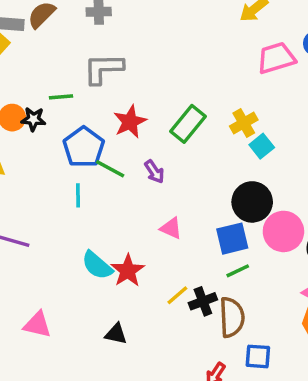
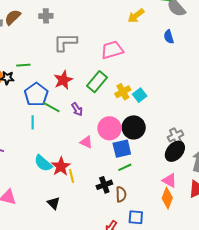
pink trapezoid: (276, 58) -> (112, 50), moved
gray L-shape: (103, 69) -> (65, 42), moved
yellow cross: (244, 123) -> (123, 92), moved
pink circle: (283, 231) -> (109, 128), moved
yellow line: (177, 295) -> (72, 176), moved, turned -64
brown semicircle: (232, 317) -> (121, 194), size x0.7
black triangle: (116, 334) -> (54, 203), turned 32

